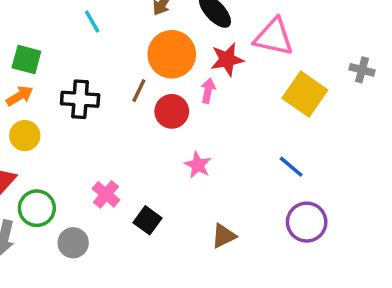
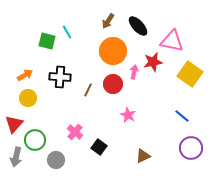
green square: (26, 59) -> (47, 41), moved
red star: (227, 59) -> (153, 62), moved
brown line: (139, 91) -> (88, 90), moved

